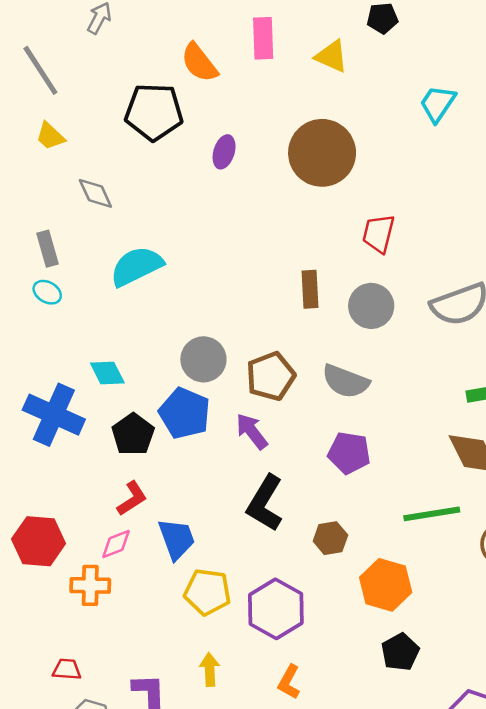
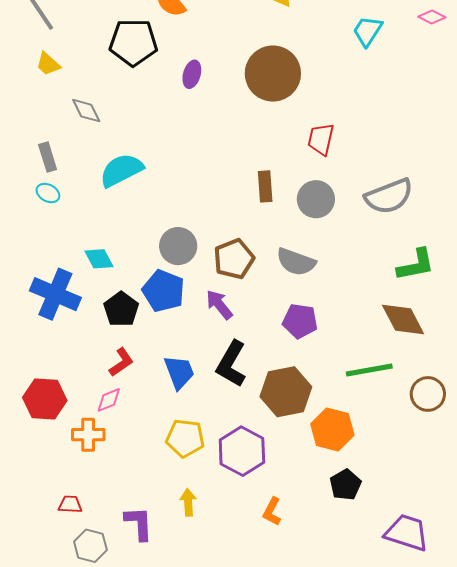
brown hexagon: (330, 538) -> (286, 392), size x1.8
blue trapezoid: (177, 539) -> (179, 372), moved
orange L-shape: (289, 682) -> (272, 512), moved

